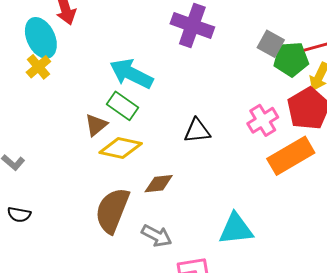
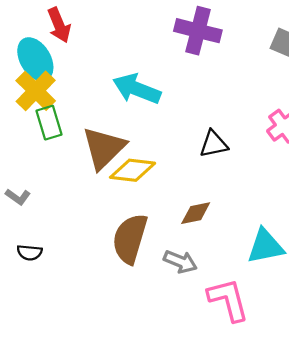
yellow cross: (38, 67) -> (36, 91), size x1.5
green rectangle: (122, 106) -> (49, 123), moved, turned 44
brown triangle: (96, 125) -> (104, 148), size x1.8
brown diamond: (159, 184) -> (196, 213), moved

